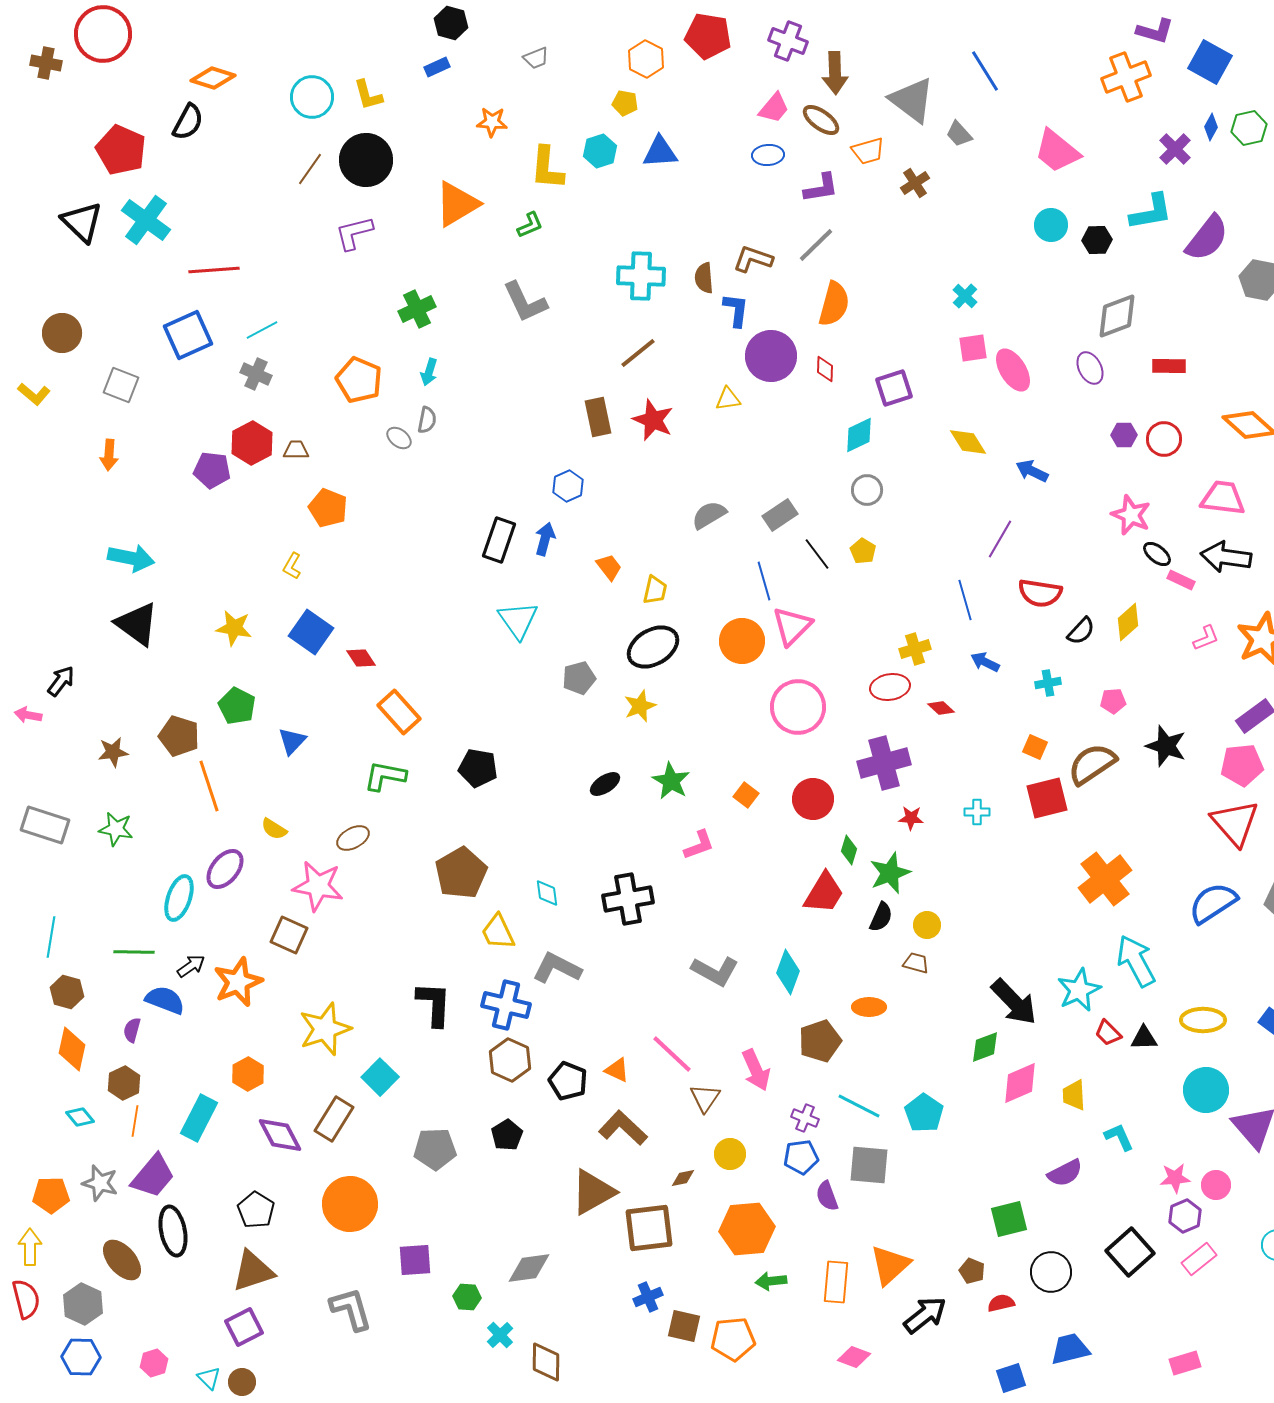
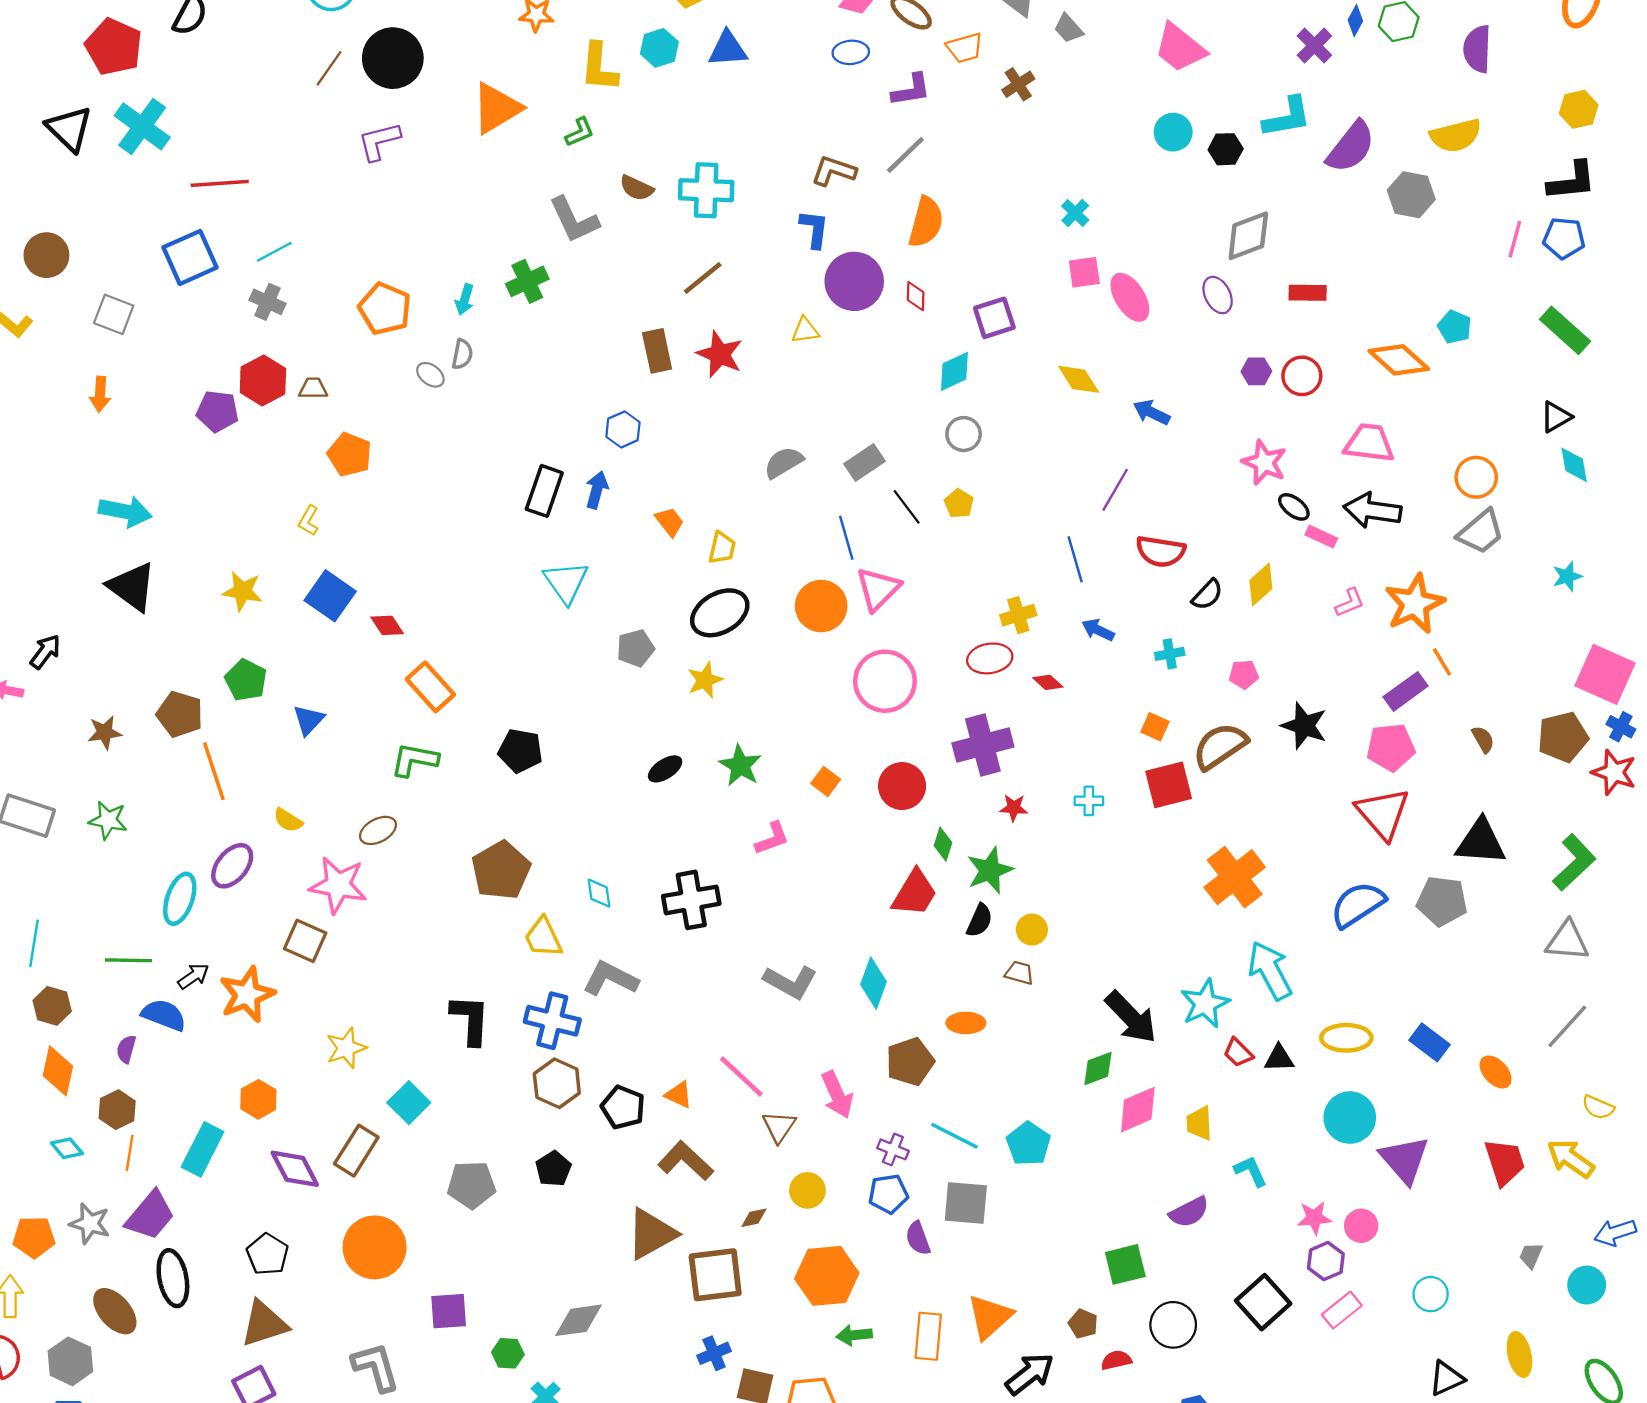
brown semicircle: (704, 278) -> (637, 188), moved, turned -60
green cross: (417, 309) -> (527, 281), moved
yellow star: (325, 1029) -> (346, 1048), size x0.7

